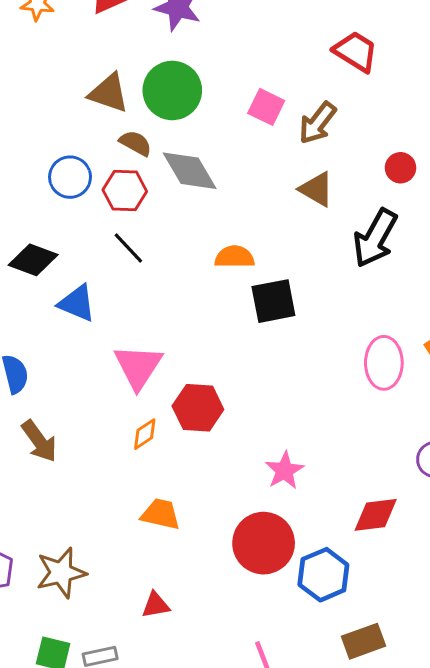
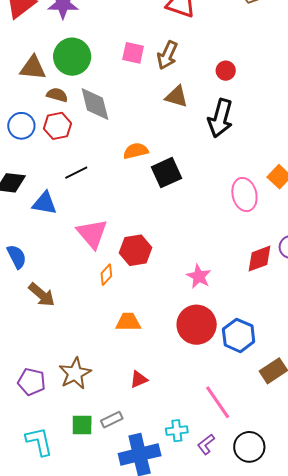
gray diamond: (190, 171) -> (95, 104), turned 30
black line: (128, 248) -> (76, 173), moved, turned -60
red diamond: (376, 515) -> (260, 259), moved

